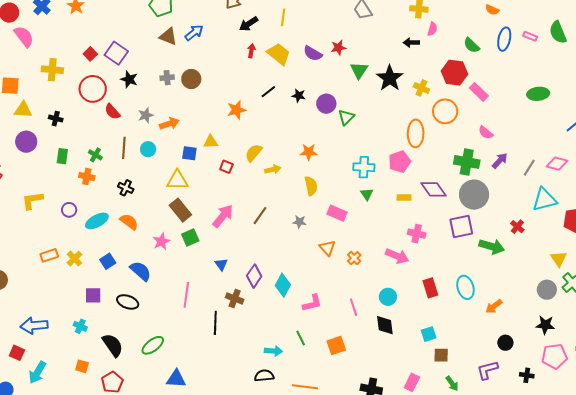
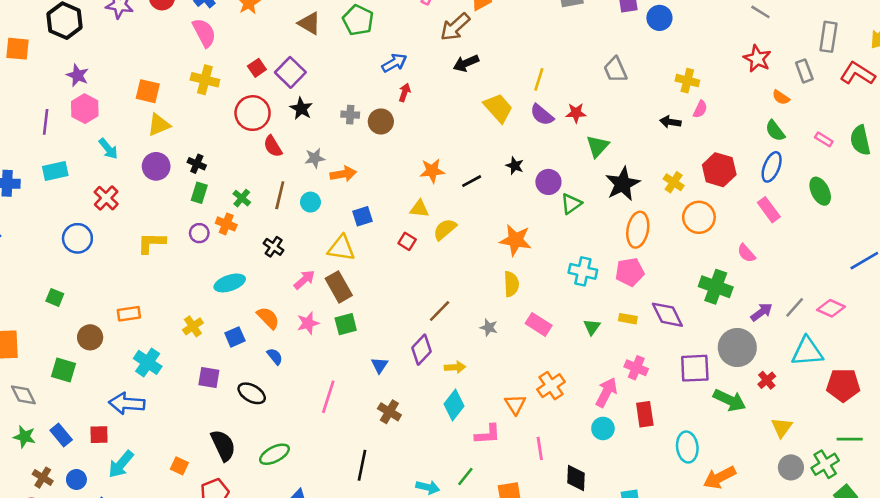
yellow line: (283, 17) -> (539, 79), moved
brown triangle: (168, 36) -> (309, 23), moved
pink semicircle: (24, 37) -> (204, 33), moved
blue ellipse: (504, 39) -> (772, 167), moved
green semicircle: (472, 45) -> (775, 131), moved
red arrow: (251, 51) -> (405, 92), moved
black star: (390, 78) -> (623, 184), moved
black line: (268, 92) -> (472, 181), moved
pink rectangle: (479, 92) -> (769, 210), moved
green ellipse: (538, 94) -> (820, 191), moved, turned 60
yellow triangle: (23, 110) -> (159, 125), turned -36
black cross: (56, 119) -> (197, 164), moved
orange ellipse: (416, 133) -> (638, 230), moved
yellow triangle: (211, 142) -> (419, 209), moved
orange star: (309, 152) -> (515, 240), size x1.4
blue square: (189, 153) -> (363, 216), turned -35
purple arrow: (500, 161) -> (762, 312), moved
yellow arrow: (273, 170) -> (455, 367), moved
green triangle: (367, 194) -> (592, 327), moved
gray circle: (474, 195) -> (737, 347), moved
purple circle: (69, 210) -> (199, 233), moved
pink arrow: (223, 216) -> (304, 280), moved, size x0.7
orange semicircle: (129, 222) -> (268, 318), moved
orange triangle: (327, 248) -> (515, 404), moved
orange rectangle: (49, 255) -> (129, 314), moved
pink arrow: (397, 256) -> (606, 392), turned -95
orange cross: (354, 258) -> (551, 386), size x1.5
yellow triangle: (559, 259) -> (782, 427), moved
blue semicircle: (141, 271) -> (275, 356), size x0.6
purple diamond: (254, 276) -> (421, 350), moved
red rectangle: (430, 288) -> (645, 414), moved
cyan circle: (388, 297) -> (603, 428), moved
orange arrow: (494, 306) -> (720, 478), size x1.4
black line: (215, 323) -> (362, 465), moved
cyan cross: (80, 326) -> (148, 362), moved, size x1.5
green line: (301, 338) -> (465, 477), turned 56
red square: (17, 353) -> (99, 435), turned -35

